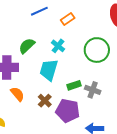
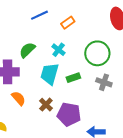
green rectangle: (74, 85) -> (73, 78), moved
gray cross: (93, 90) -> (104, 82), moved

